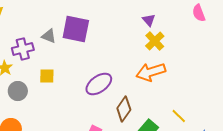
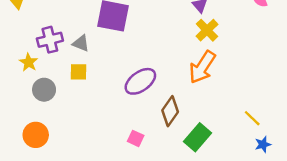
gray triangle: (49, 36) -> (81, 43), moved
orange arrow: (151, 72) -> (202, 67), turned -40
yellow line: (179, 116) -> (252, 118), moved

